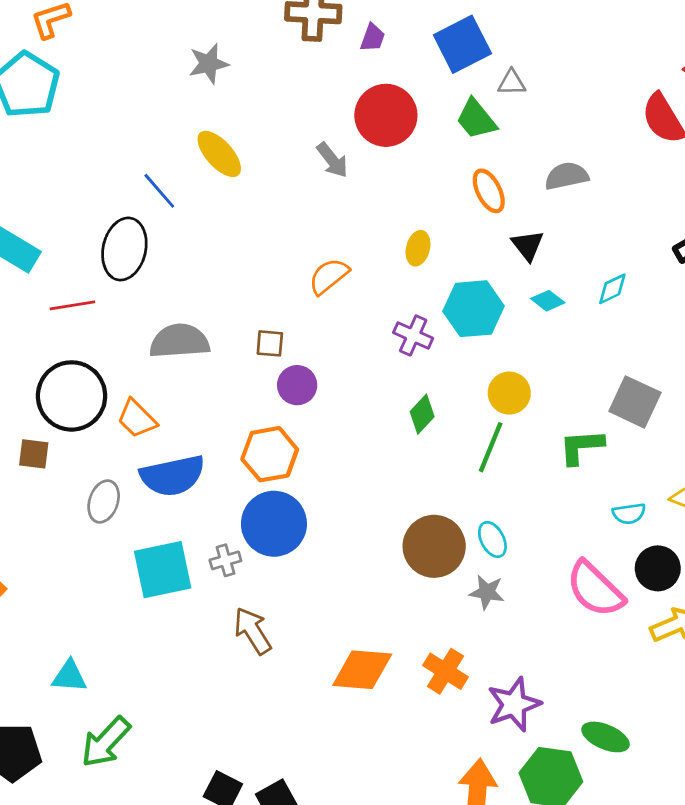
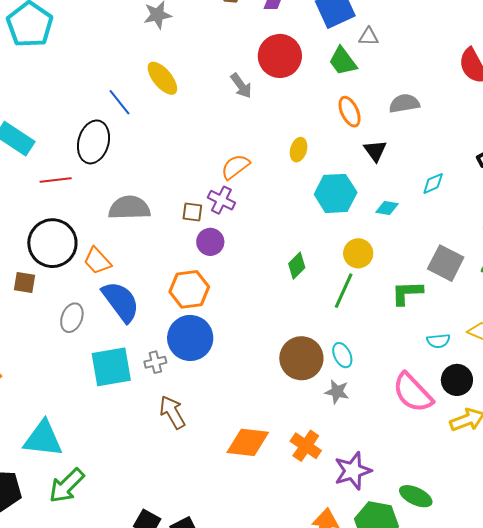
cyan diamond: (548, 301) -> (387, 208), moved, turned -30
purple cross: (413, 335) -> (221, 200), moved
blue semicircle: (173, 476) -> (121, 302), turned -117
cyan triangle: (69, 676) -> (43, 439), size x1.6

